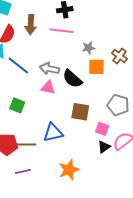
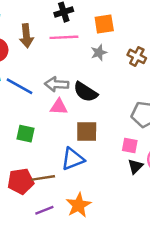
orange square: (96, 67) -> (104, 24), moved
brown square: (80, 112) -> (87, 132), moved
orange star: (69, 170) -> (79, 205), moved

